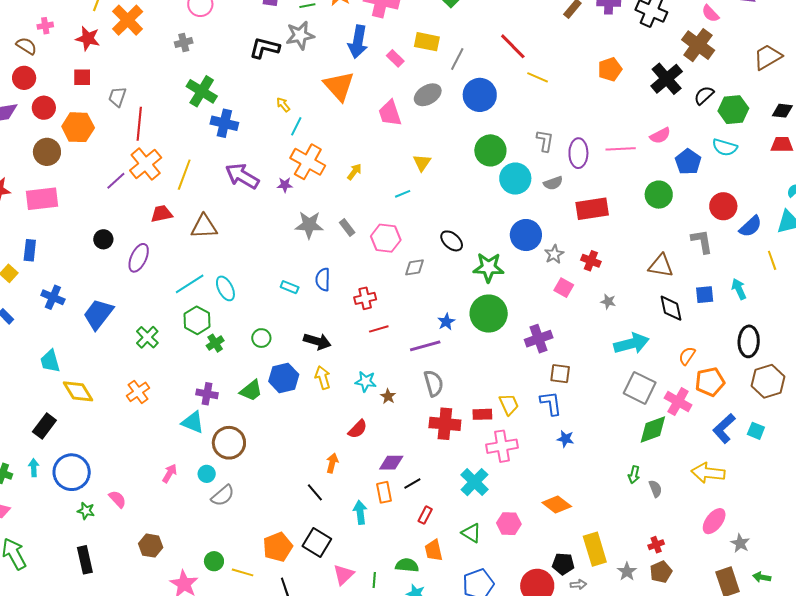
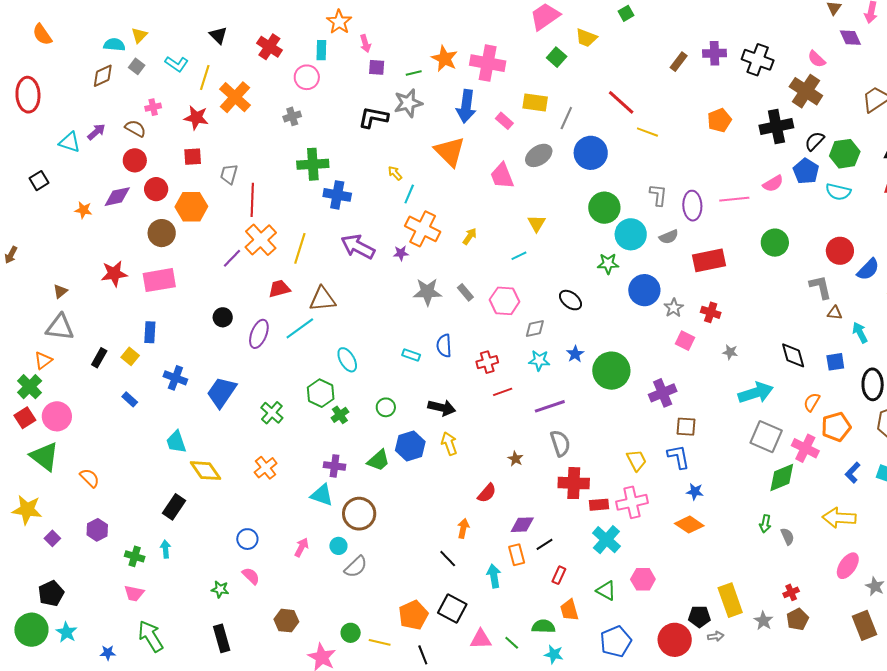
black cross: (667, 79) -> (776, 127), turned 32
green cross: (202, 91) -> (313, 164), turned -32
blue pentagon: (688, 162) -> (806, 171), moved
brown triangle: (661, 266) -> (835, 313), moved, size x0.6
green star: (489, 267) -> (608, 264), moved, size x0.7
cyan line: (190, 284) -> (300, 328), moved
blue square: (705, 295) -> (835, 362), moved
blue star: (446, 322) -> (575, 354), moved
cyan star: (366, 381) -> (539, 360), moved
red rectangle: (482, 414) -> (599, 505), moved
blue L-shape: (724, 428) -> (853, 473), size x0.7
blue circle: (72, 472) -> (247, 539), moved, size x0.6
orange diamond: (557, 505) -> (689, 525), moved
pink triangle: (344, 575) -> (481, 639), turned 45
green line: (374, 580) -> (512, 643), turned -49

